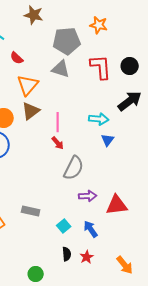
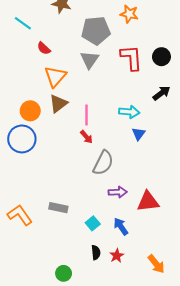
gray triangle: (61, 69) -> (90, 60), turned 48
black arrow: (130, 101) -> (161, 93), size x0.7

